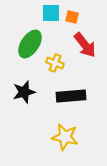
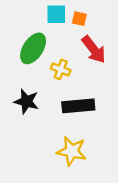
black star: (24, 92) -> (26, 101), turned 30

